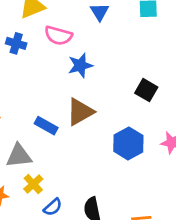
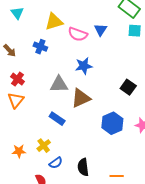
pink semicircle: (58, 35) -> (78, 34), moved
blue rectangle: (46, 126) -> (57, 119), moved
gray triangle: (19, 156) -> (59, 84), moved

